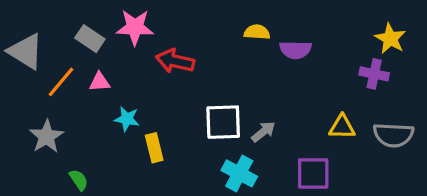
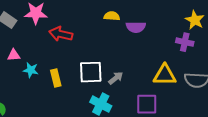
pink triangle: (100, 82) -> (14, 55), moved
yellow triangle: (342, 127) -> (165, 75), size x1.4
yellow rectangle: (154, 148) -> (56, 78), moved

